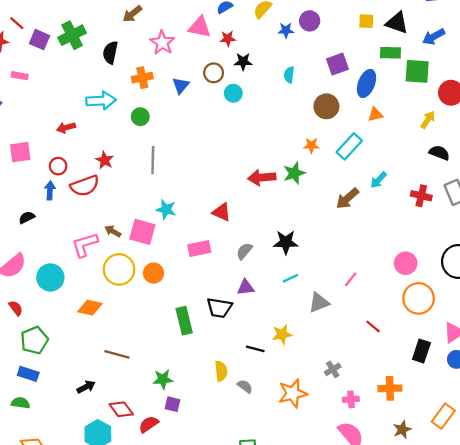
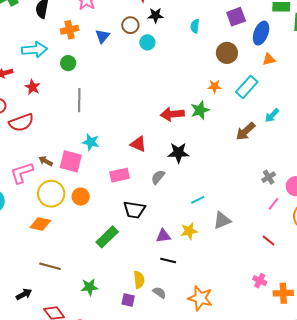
red star: (105, 160) -> (33, 87), moved
black star: (286, 242) -> (178, 153), moved
pink line: (351, 279) -> (274, 204), moved
purple triangle: (246, 287) -> (163, 236), moved
orange diamond: (90, 308) -> (40, 224), moved
black trapezoid: (219, 308) -> (134, 210), moved
green rectangle: (184, 321) -> (107, 237), turned 60
yellow star: (282, 334) -> (189, 231), moved
gray cross: (333, 369) -> (269, 177), moved
orange star: (293, 393) -> (200, 298), turned 30
pink cross: (351, 399) -> (260, 281), moved, turned 32
purple square: (172, 404) -> (128, 300), moved

